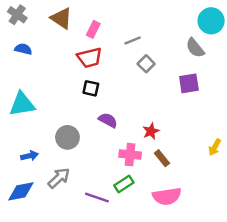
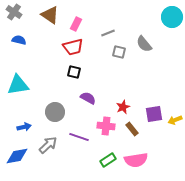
gray semicircle: (195, 48) -> (144, 44), moved
gray square: (146, 64) -> (119, 52), turned -32
purple square: (189, 83) -> (154, 114), moved
yellow arrow: (215, 147) -> (175, 120), turned 40
green rectangle: (124, 184) -> (108, 160), moved
purple line: (97, 198) -> (79, 137), moved

